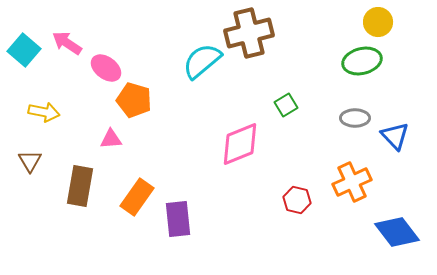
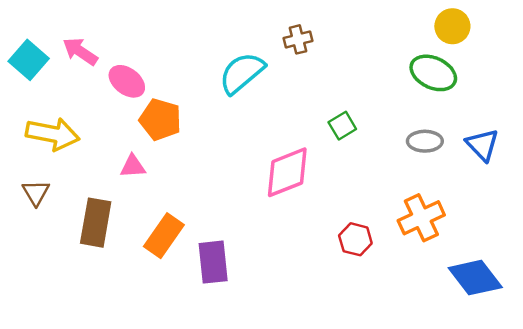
brown cross: (249, 33) -> (298, 39), size x0.5
green ellipse: (362, 61) -> (433, 73), turned 39
yellow arrow: (44, 112) -> (53, 134), size x1.4
blue triangle: (395, 136) -> (482, 145), moved

